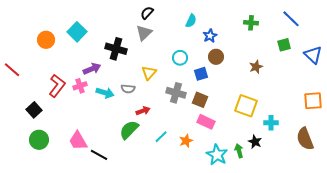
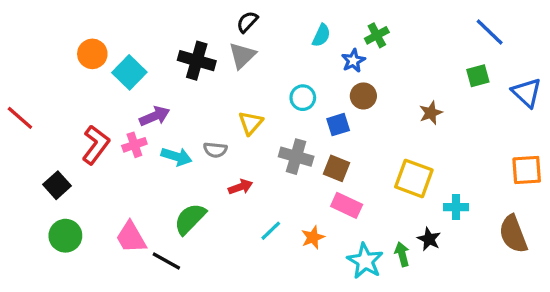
green cross: (251, 23) -> (377, 35), moved, turned -32
cyan square: (77, 32) -> (129, 72), moved
orange circle: (46, 40) -> (92, 54), moved
black cross: (116, 49) -> (197, 61), moved
green semicircle: (129, 130) -> (190, 219), moved

